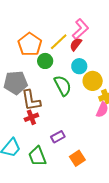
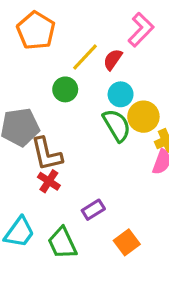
pink L-shape: (80, 29) -> (141, 30), moved
orange pentagon: (30, 44) -> (36, 31), moved
green semicircle: (63, 86) -> (117, 125), moved
red cross: (31, 117) -> (49, 181), turned -32

